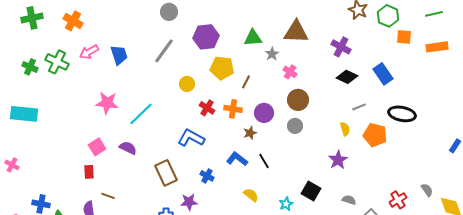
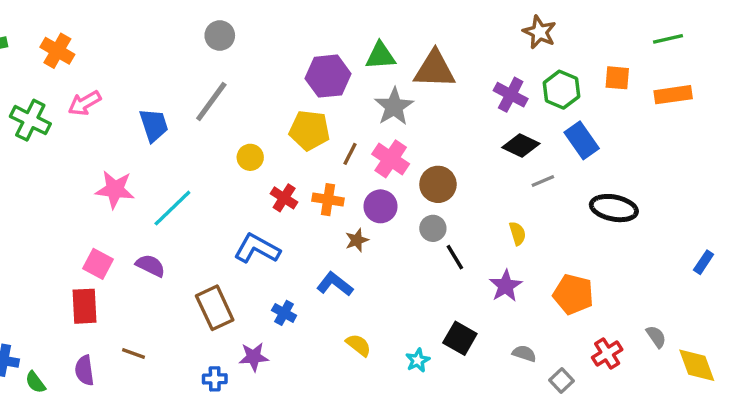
green hexagon: (388, 16) -> (561, 90), moved
purple hexagon: (206, 37) -> (328, 76), moved
green triangle: (253, 38) -> (380, 56), moved
gray star: (272, 54) -> (394, 107), size x1.6
blue trapezoid: (119, 55) -> (154, 125), moved
pink cross: (290, 72) -> (391, 159), moved, size x1.5
gray line: (359, 107) -> (543, 181), moved
orange pentagon: (375, 135) -> (573, 294), moved
pink square: (97, 147) -> (98, 264), turned -30
black line: (264, 161) -> (455, 257), moved
red rectangle: (89, 172) -> (84, 306), size x1.5
brown line: (108, 196) -> (134, 354), moved

